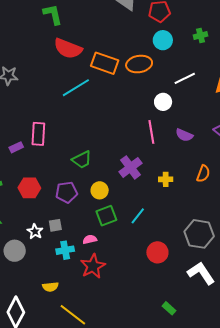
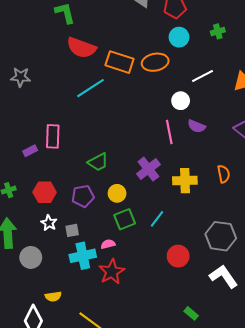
purple semicircle: (184, 135) -> (197, 126), moved
orange semicircle: (203, 174) -> (224, 174), turned -30
yellow cross: (166, 179) -> (185, 181), size x1.6
white star: (35, 231) -> (49, 223), moved
cyan cross: (65, 250) -> (83, 256), size x1.4
yellow semicircle: (50, 287) -> (53, 296), moved

